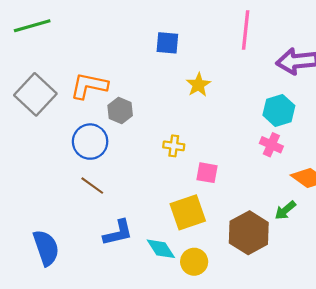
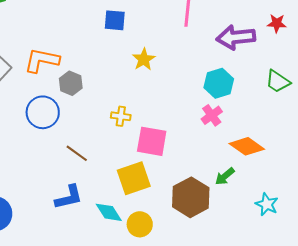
pink cross: (271, 145) -> (212, 115), turned 30
pink square: (207, 173) -> (152, 141), size x1.5
brown line: (92, 186) -> (77, 153), moved

